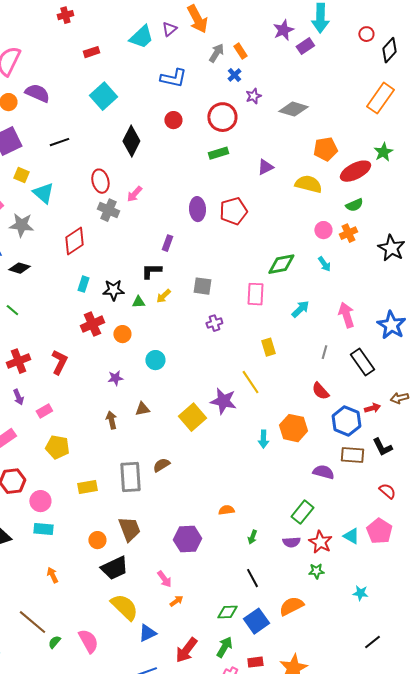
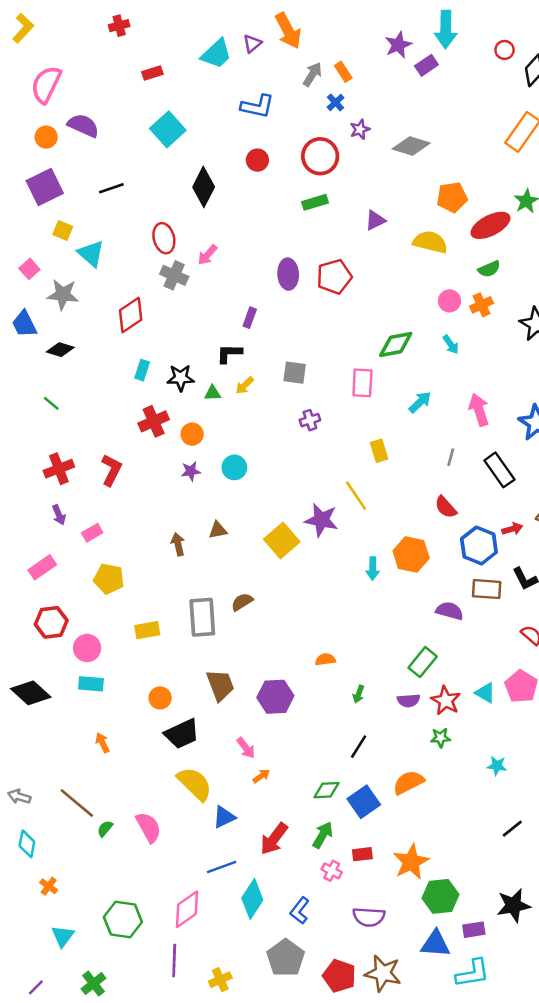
purple star: (115, 378) -> (191, 471), moved
brown trapezoid: (129, 529) -> (220, 685), moved
black line: (252, 578) -> (359, 747), turned 60

